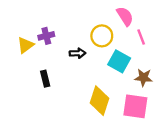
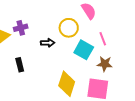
pink line: (141, 37) -> (103, 39), moved

